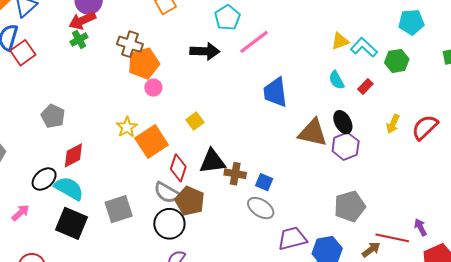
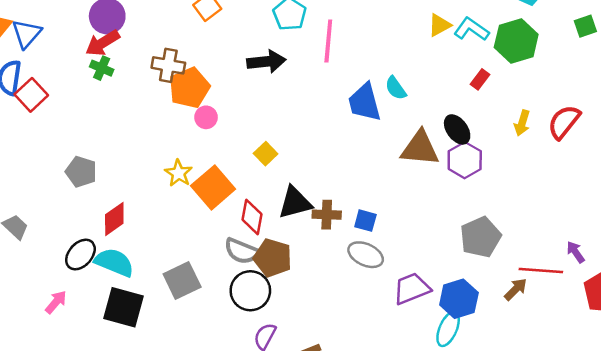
green cross: (79, 39) -> (102, 68), turned -30
pink line: (254, 42) -> (328, 41), turned -40
green hexagon: (397, 61) -> (516, 41), size x1.4
cyan semicircle: (336, 80) -> (396, 88), moved

